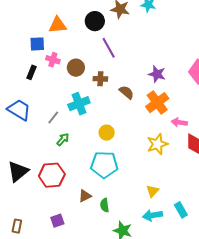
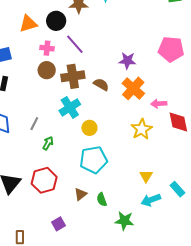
orange triangle: (58, 25) -> (28, 24), moved
pink cross: (53, 60) -> (47, 48), moved
brown cross: (100, 79) -> (73, 76), size x1.6
cyan cross: (79, 104) -> (70, 107), moved

